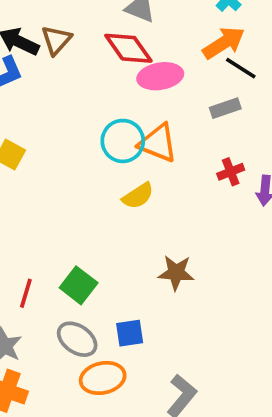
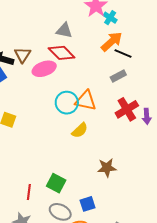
pink ellipse: (160, 76) -> (44, 69), moved
red cross: (231, 172) -> (127, 109), size x1.6

